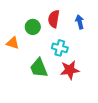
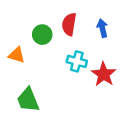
green trapezoid: (39, 68) -> (28, 100), moved
red star: (70, 70) -> (104, 74), moved, turned -30

